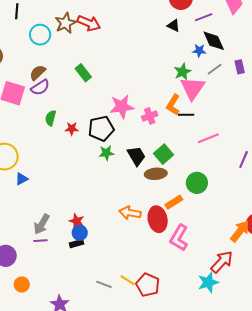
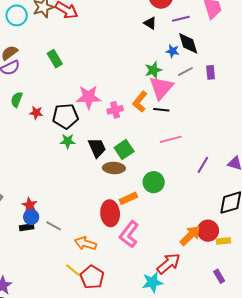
black line: (186, 115) -> (161, 110), moved
orange arrow: (130, 213) -> (85, 243), moved
gray line: (104, 284) -> (54, 226), moved

